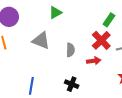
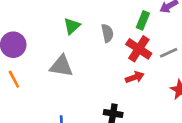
gray semicircle: (70, 50) -> (107, 33), moved

